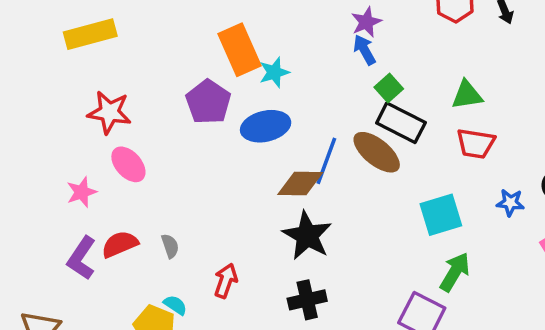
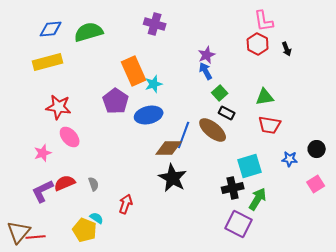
black rectangle: (401, 123) -> (227, 113), size x0.6
purple L-shape: (82, 258) -> (43, 191), turned 30
black cross: (307, 300) -> (233, 188), moved

